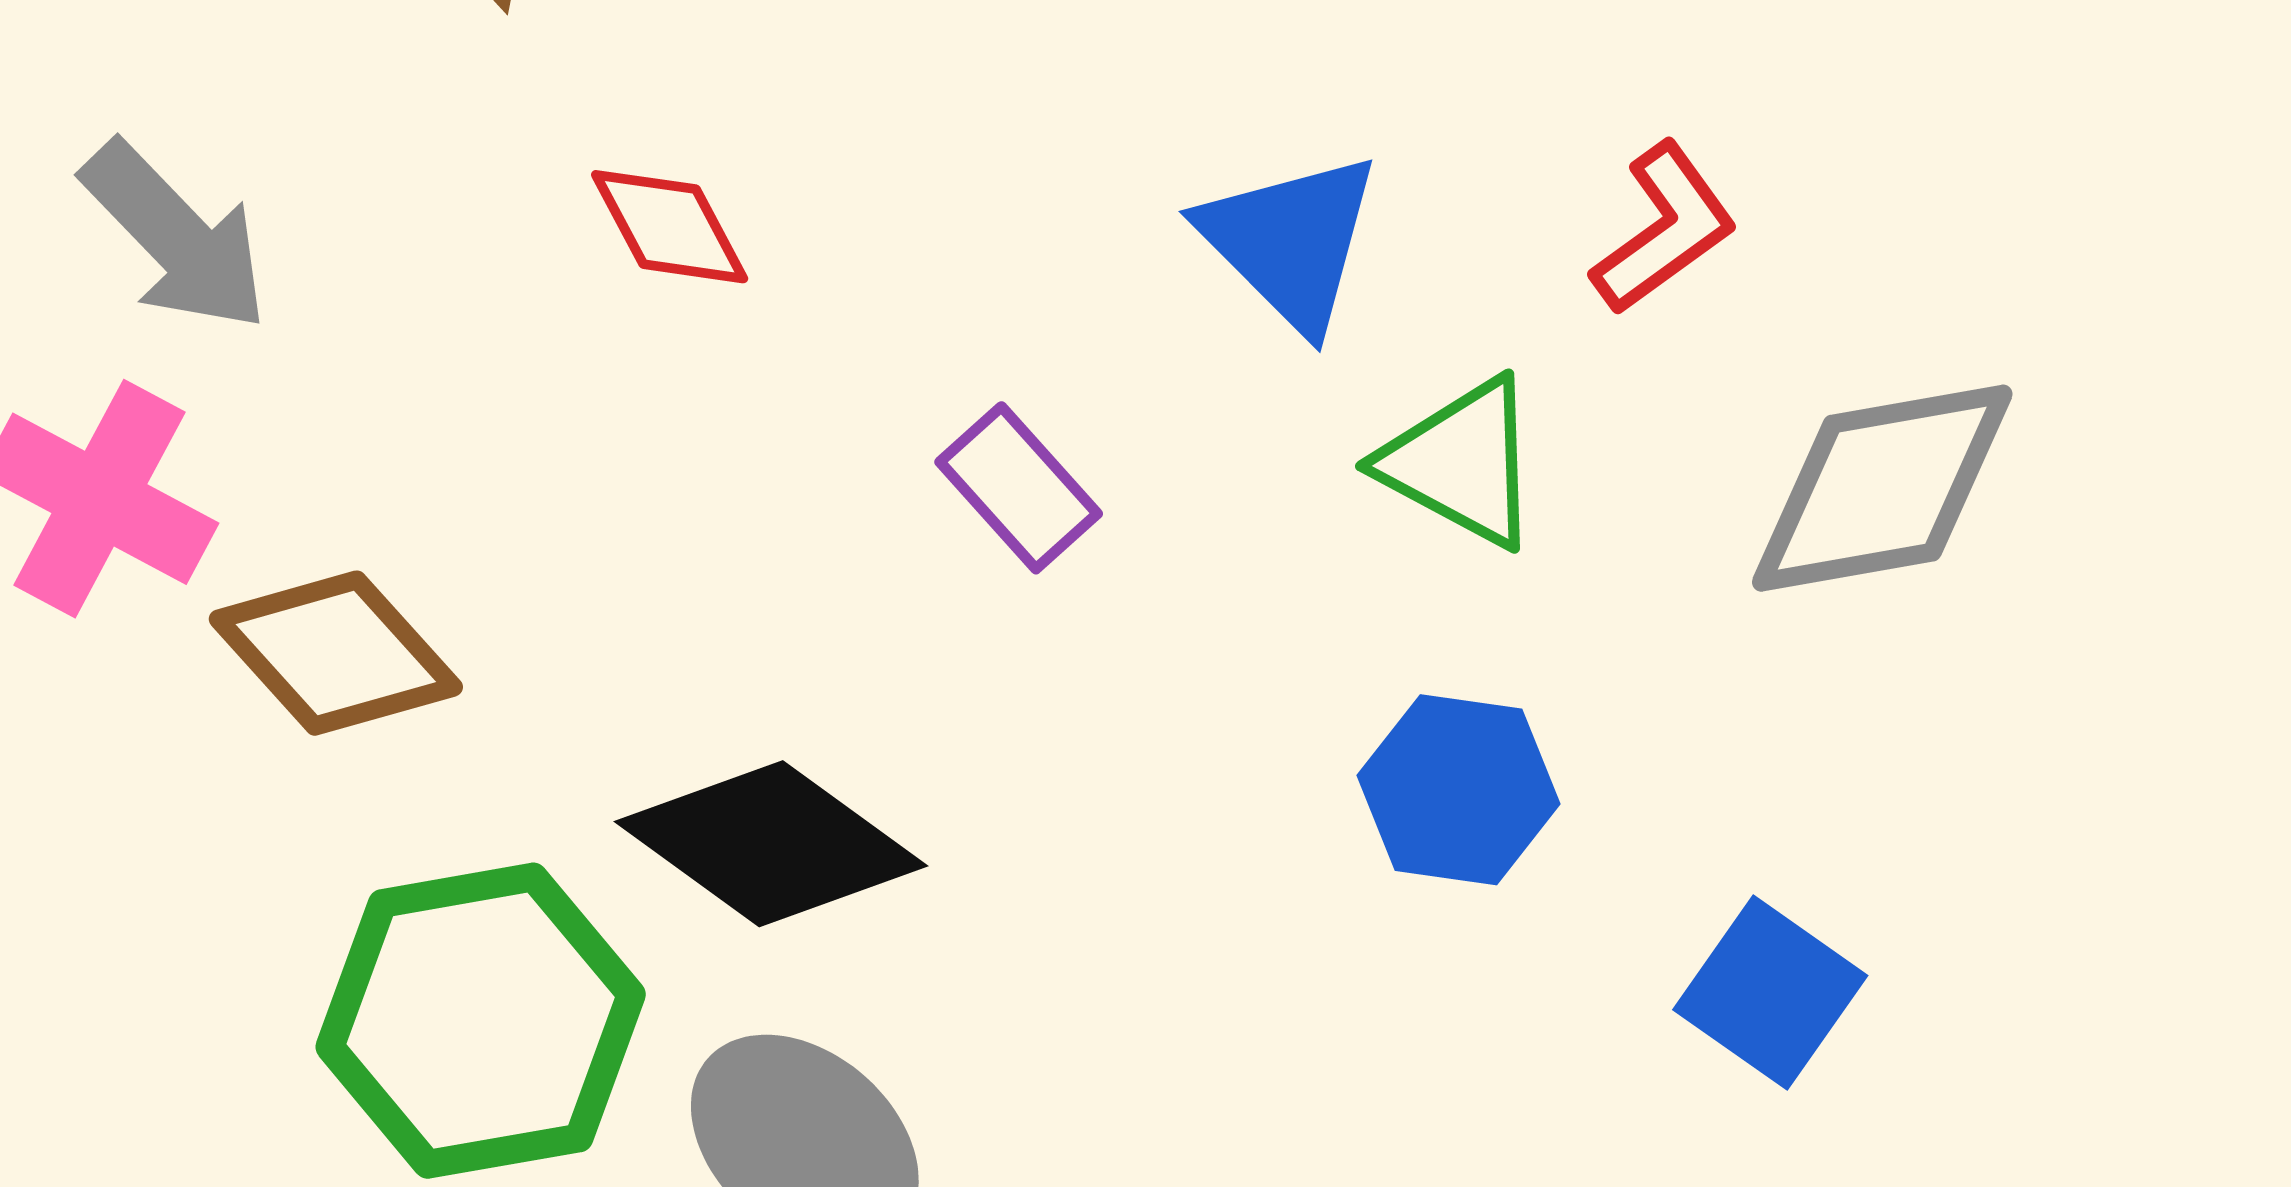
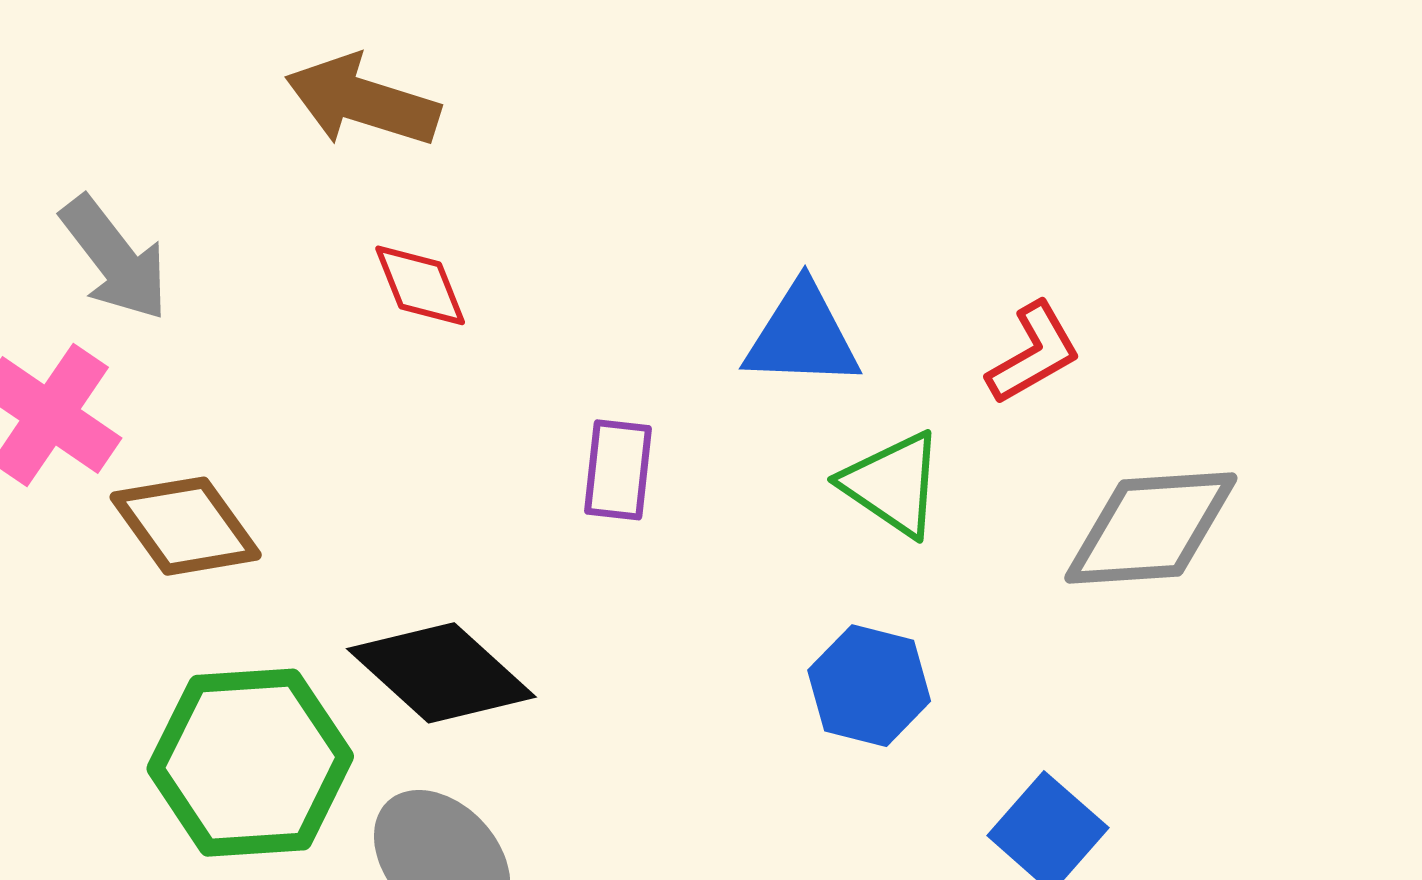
blue triangle: (1290, 241) -> (802, 336), turned -49
purple rectangle: (1019, 488) -> (618, 470), turned 42

